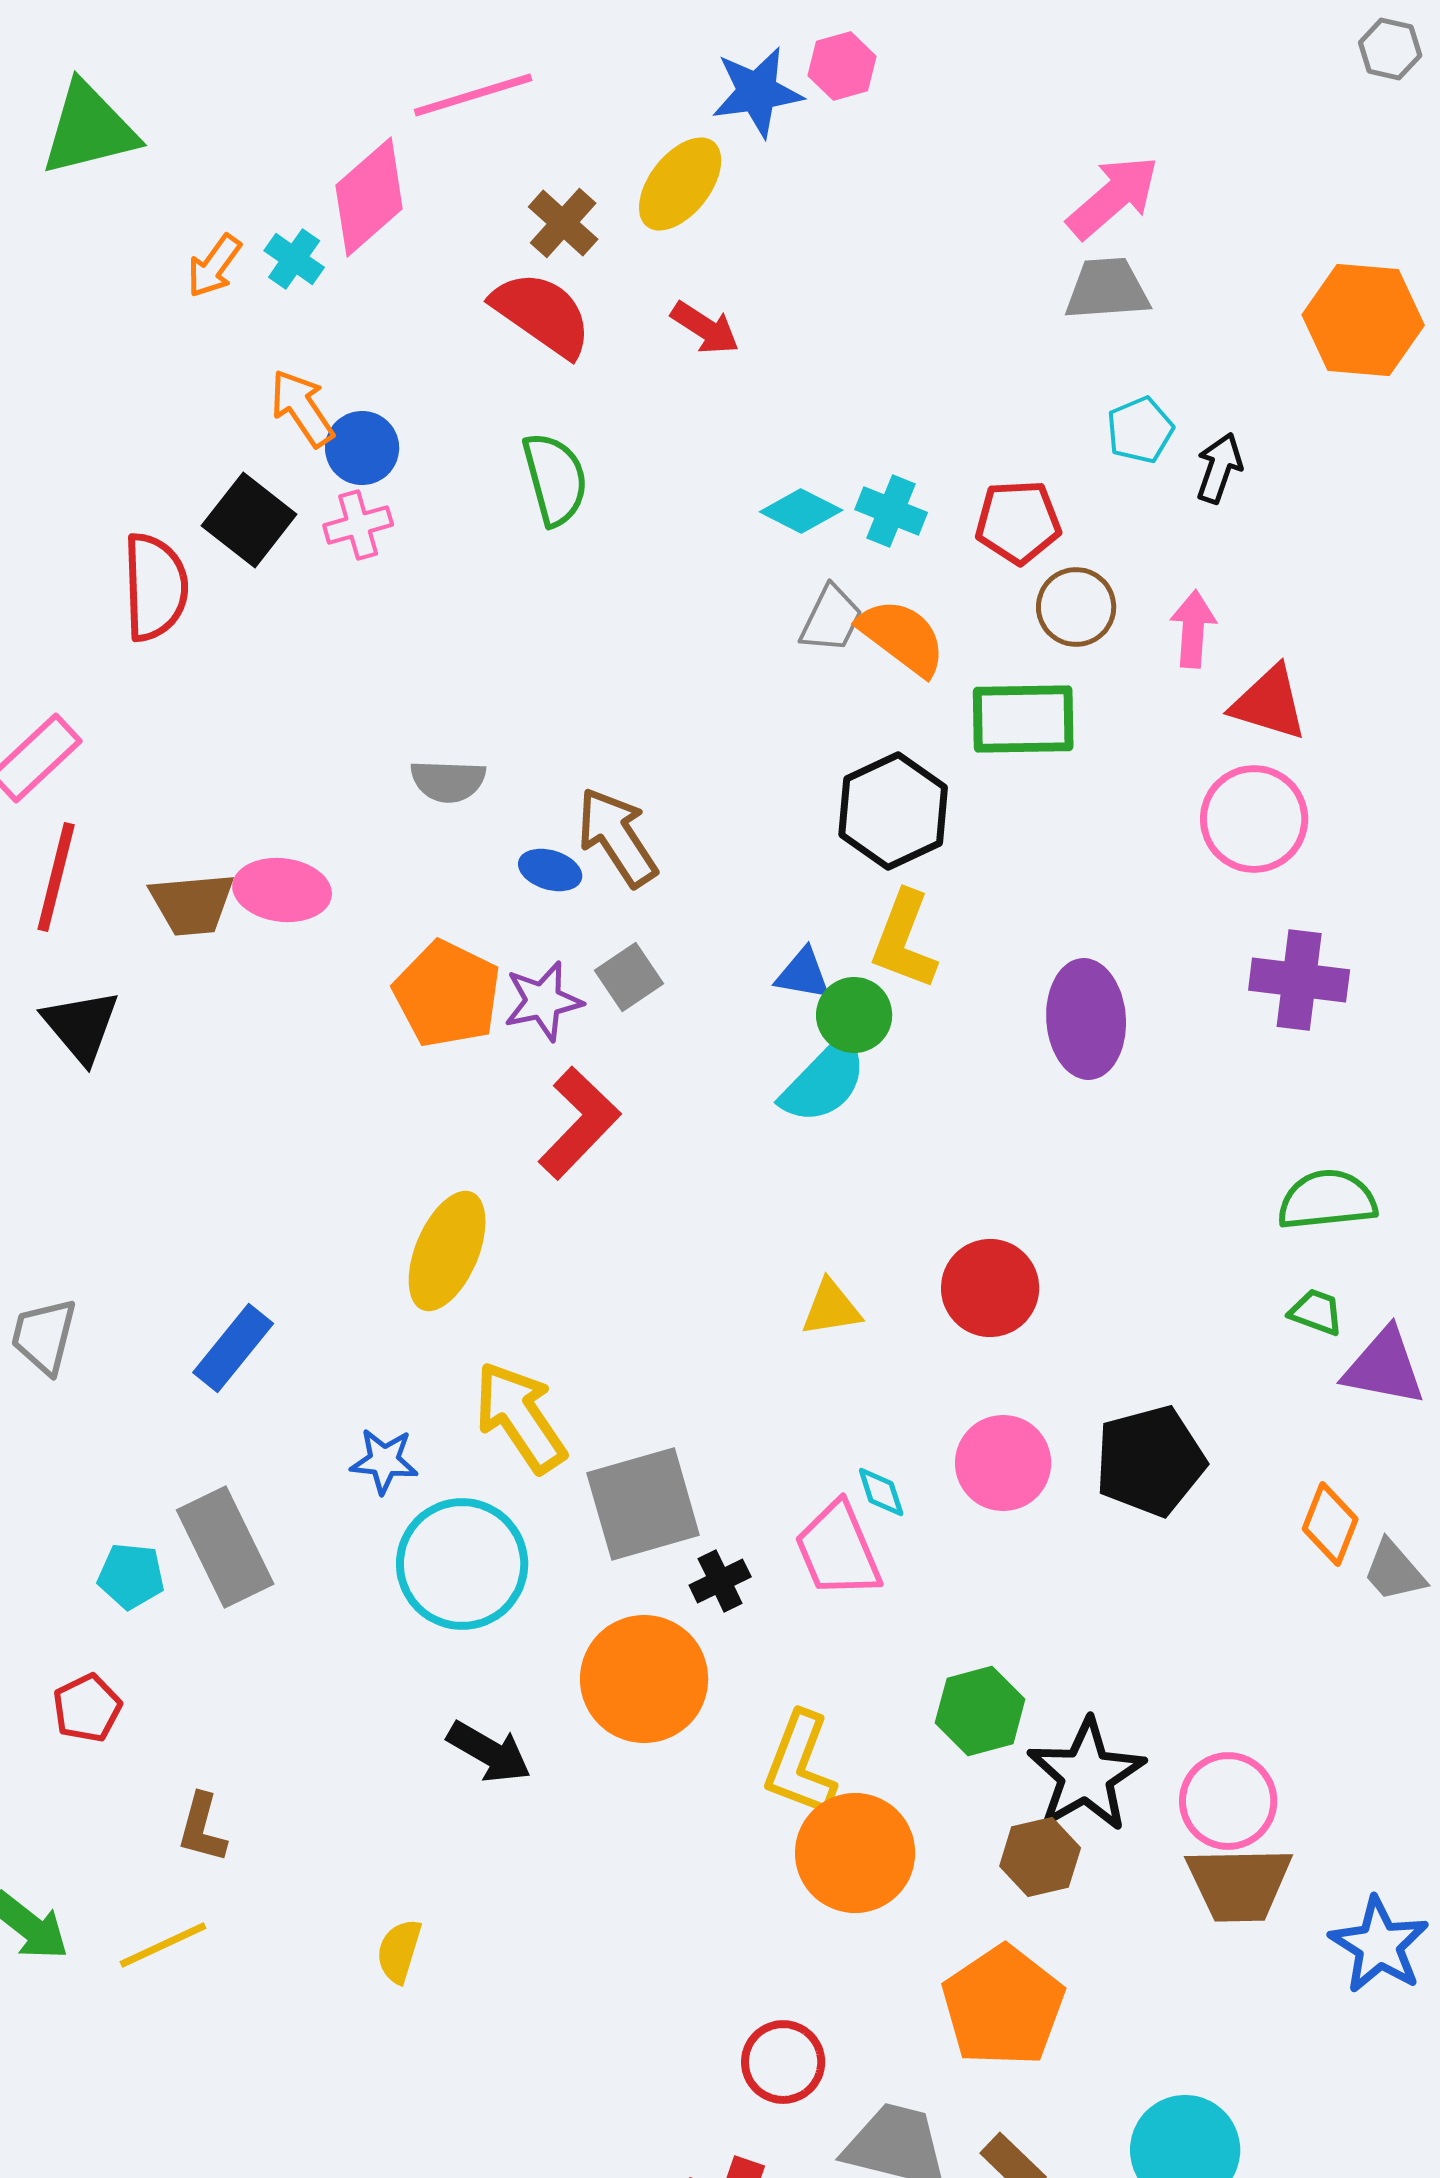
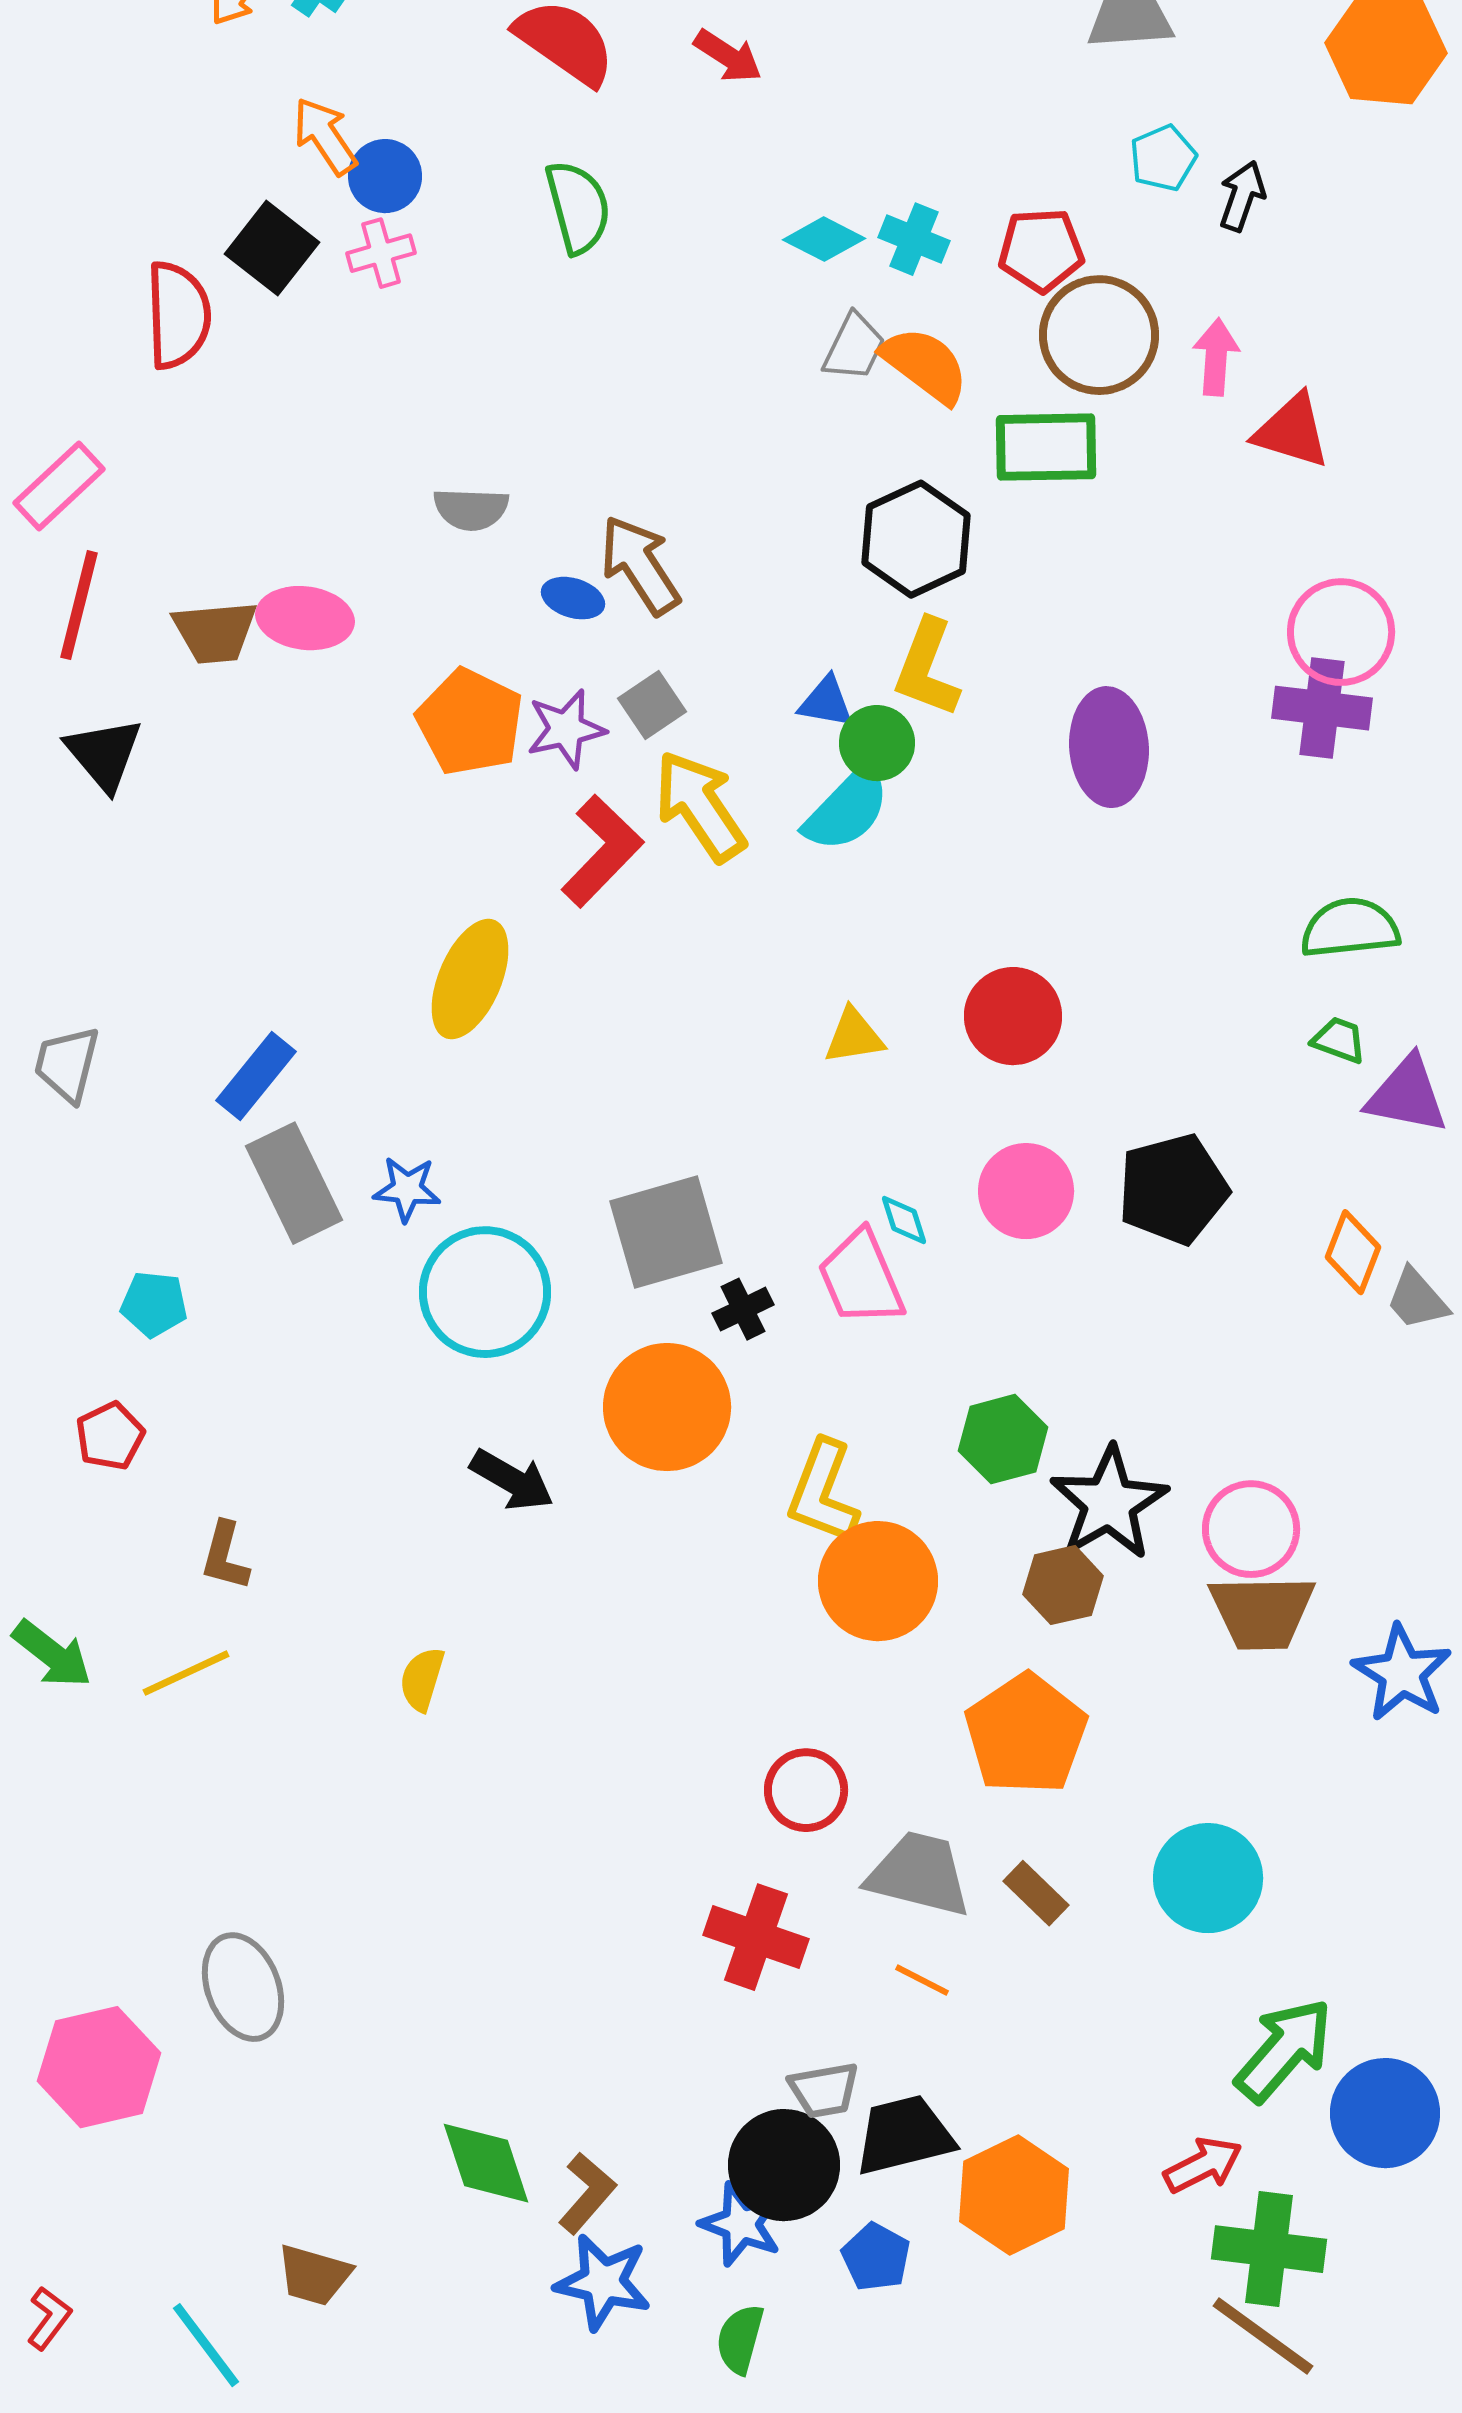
brown circle: (1076, 607) -> (1099, 335), size x1.5
pink circle: (1254, 819) -> (1341, 632), moved
yellow arrow: (520, 1417) -> (700, 806), moved
gray rectangle: (225, 1547) -> (294, 1183), moved

